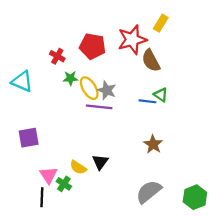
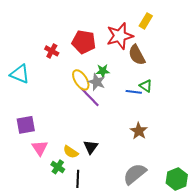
green star: (70, 78) -> (103, 71), moved
purple line: (99, 107) -> (90, 97), turned 40
pink triangle: (48, 175) -> (40, 148), moved
black line: (42, 197) -> (78, 179), moved

